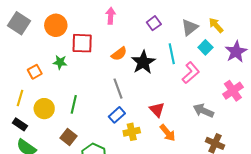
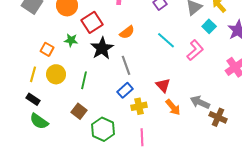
red square: (82, 43) -> (92, 22), turned -35
cyan line: (172, 54) -> (166, 40), moved, turned -36
black star: (143, 62) -> (102, 48), moved
orange square: (35, 72) -> (47, 49), turned -32
yellow circle: (44, 109) -> (56, 74), moved
gray arrow: (203, 111) -> (200, 102), moved

